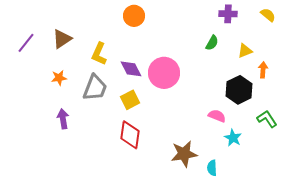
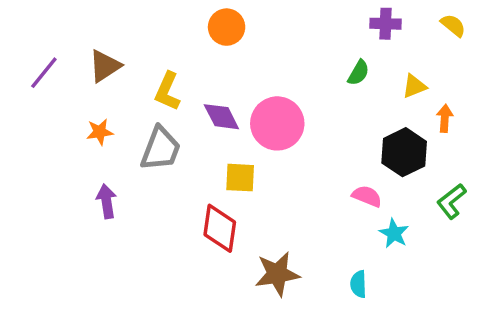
yellow square: (130, 100) -> (240, 178), moved, turned 30
green L-shape: (267, 119) -> (451, 201), turned -95
brown star: (184, 154) -> (277, 274), moved

